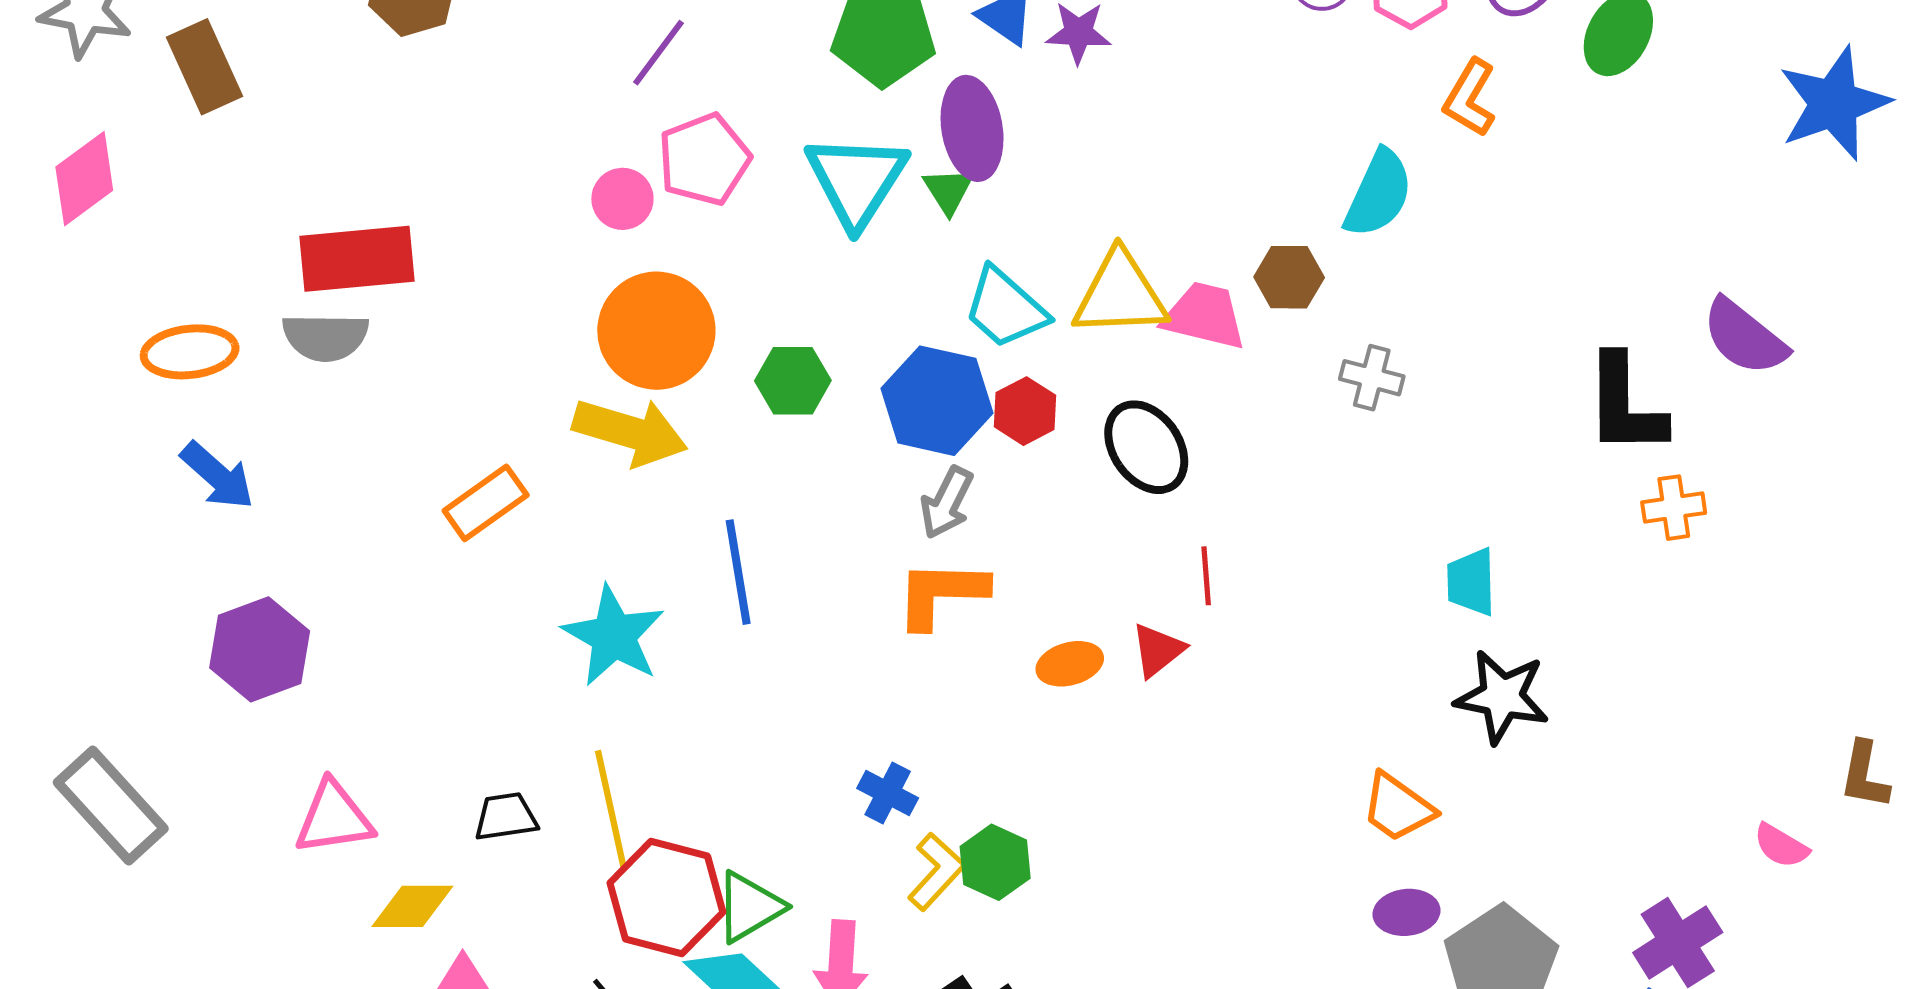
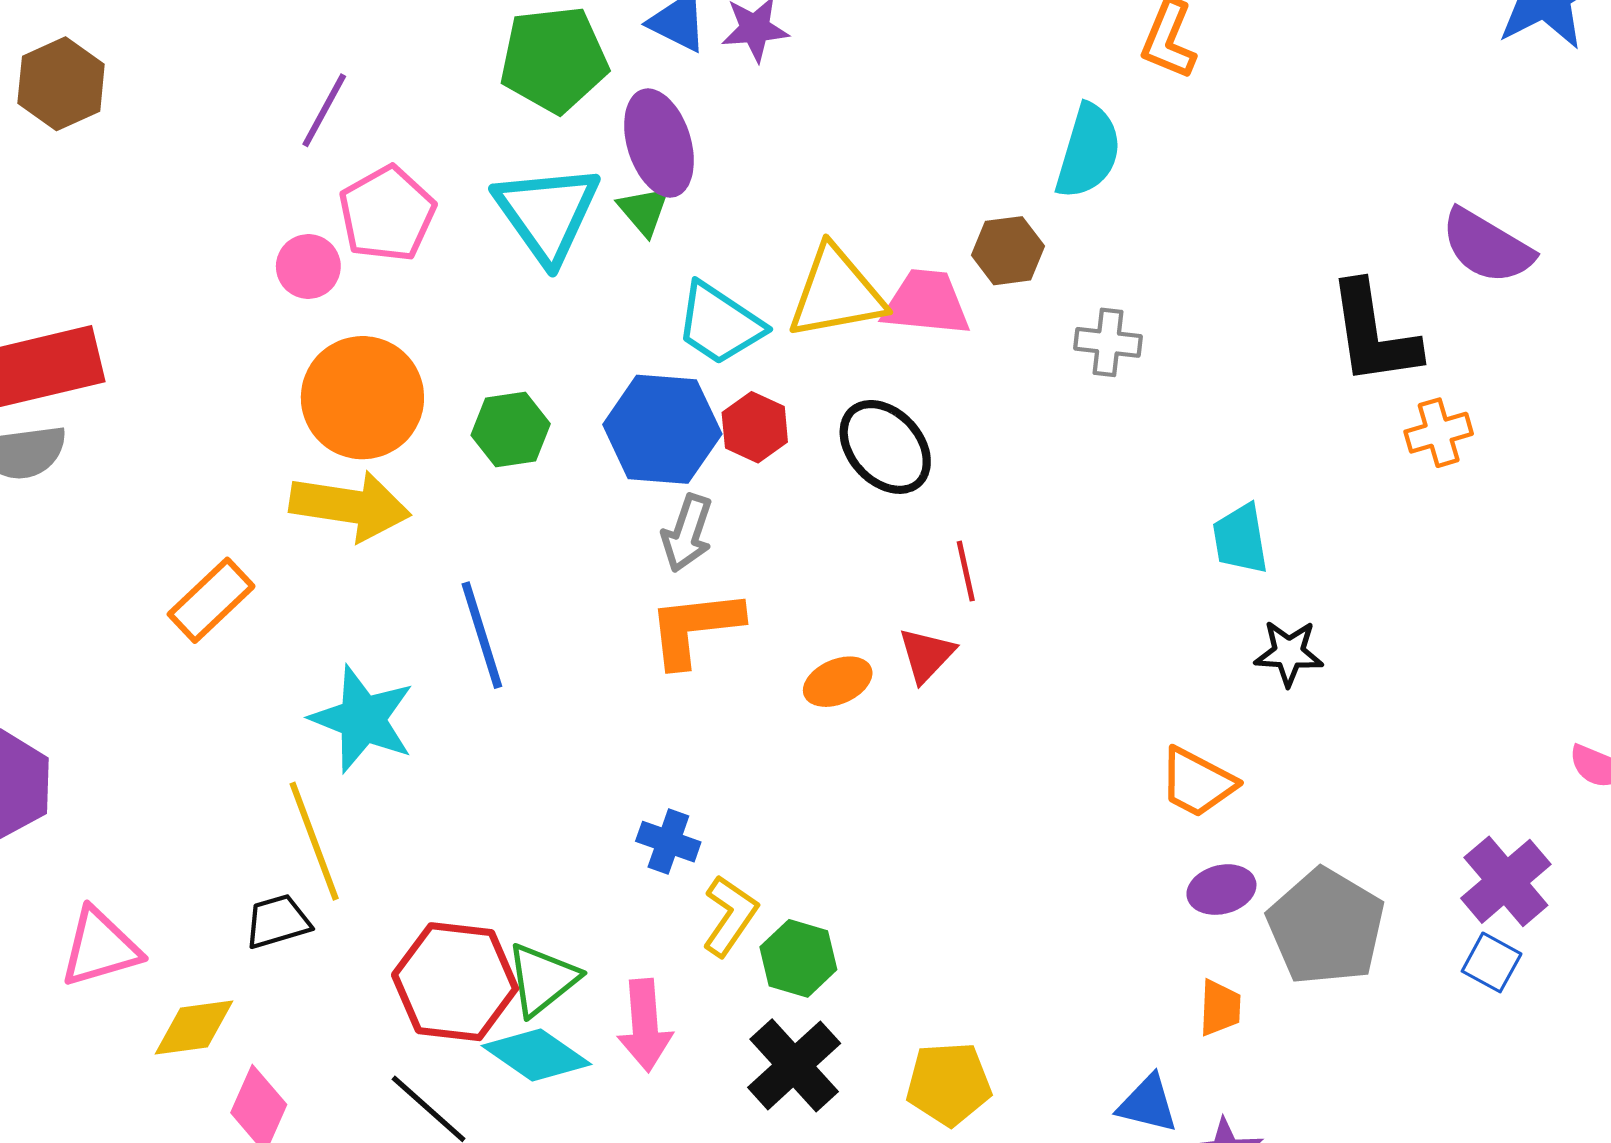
black star: (1502, 697) -> (1289, 653), size x0.7
yellow line: (611, 809) -> (314, 841), moved
green hexagon: (995, 862) -> (798, 958), moved

